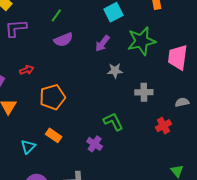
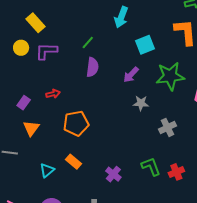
purple semicircle: (63, 40) -> (92, 67), turned -66
gray cross: (144, 92) -> (167, 127), turned -30
green L-shape: (113, 122) -> (151, 167), moved
red cross: (164, 126) -> (176, 172), moved

